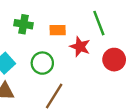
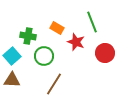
green cross: (23, 24) -> (28, 36), moved
orange rectangle: (58, 30) -> (57, 28), turned 32

